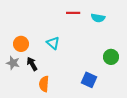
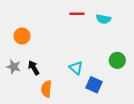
cyan triangle: (53, 43) -> (76, 68), moved
orange circle: (21, 44) -> (22, 36), moved

